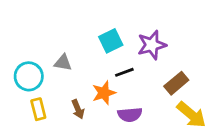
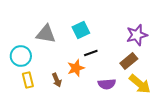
purple star: (152, 45) -> (137, 35), moved
gray triangle: (63, 63) -> (46, 34), moved, size x1.5
purple semicircle: (130, 115) -> (107, 84), moved

